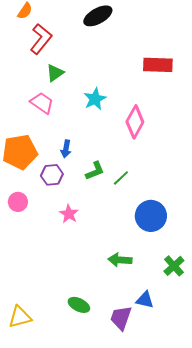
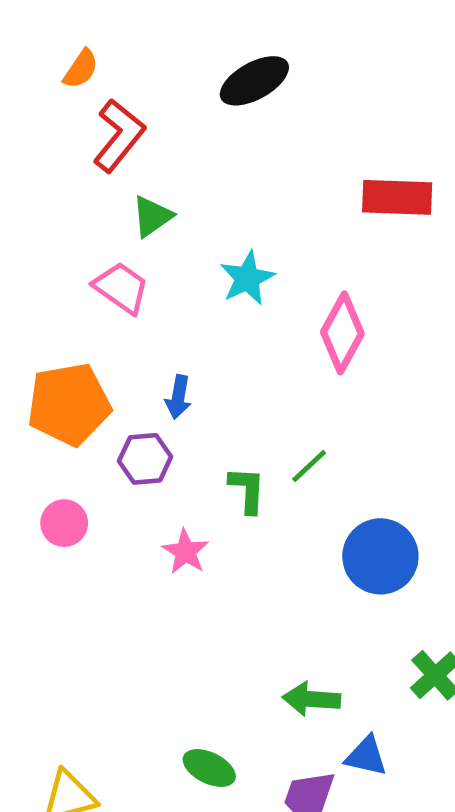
green L-shape: (95, 171) -> (247, 490), moved, turned -65
green arrow: (120, 260) -> (311, 699), moved

